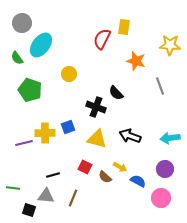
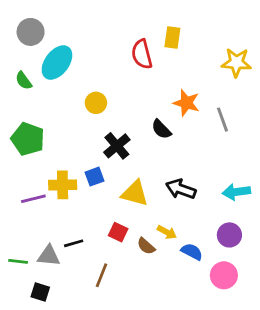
red semicircle: (102, 39) -> (142, 54), turned -40
orange star: (136, 61) -> (186, 103), moved
green pentagon: (30, 90) -> (28, 139), moved
black cross: (96, 107) -> (117, 146), moved, turned 30
gray triangle: (46, 196) -> (49, 256), moved

